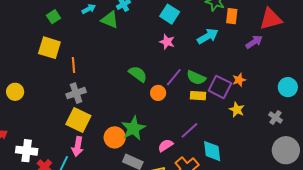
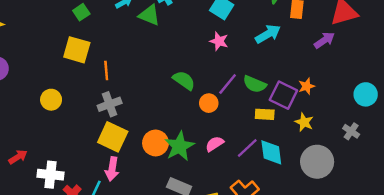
yellow circle: (15, 92) -> (51, 100), moved
yellow rectangle: (198, 96) -> (265, 114), moved
orange circle: (115, 137) -> (156, 143), moved
pink semicircle: (166, 145) -> (215, 144), moved
gray circle: (286, 150) -> (317, 162), moved
cyan diamond: (212, 151) -> (271, 152), moved

